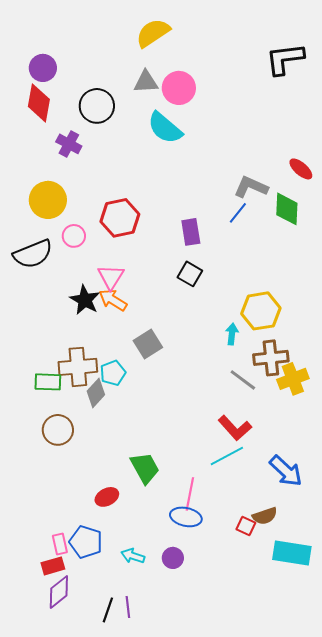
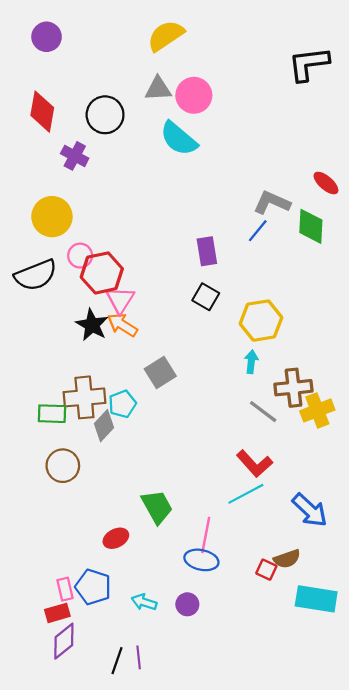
purple circle: (43, 68) -> (47, 37), moved
red hexagon: (120, 218) -> (102, 273), moved
yellow hexagon: (261, 311) -> (261, 321), moved

